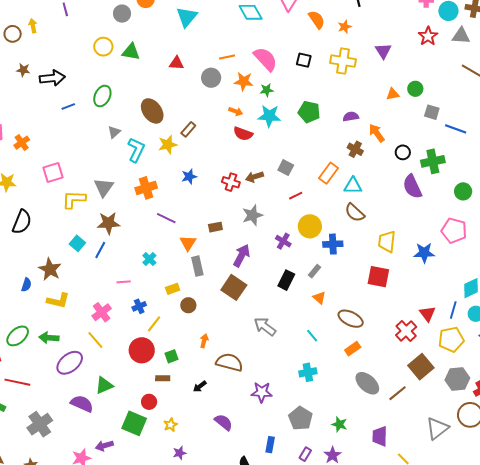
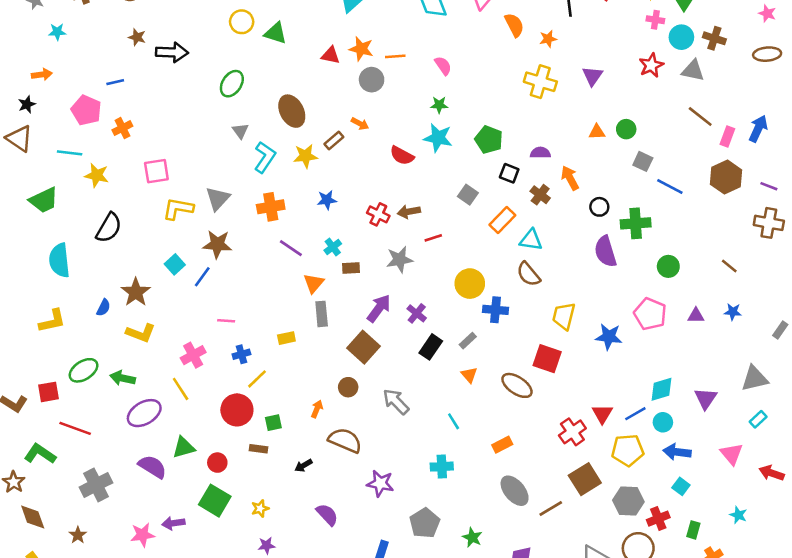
pink semicircle: (265, 59) -> (443, 66), size x0.6
black square: (304, 60) -> (509, 173), moved
orange star: (244, 81) -> (361, 49), moved
blue line: (68, 107) -> (115, 82), moved
orange arrow: (236, 111) -> (360, 124), moved
gray triangle: (114, 132) -> (240, 131), turned -32
gray square: (286, 168) -> (468, 195), moved
red line: (296, 196) -> (433, 238), moved
purple cross: (283, 241) -> (417, 313), moved
cyan cross: (149, 259) -> (333, 247), moved
brown circle: (188, 305) -> (348, 387), moved
blue line: (453, 310) -> (635, 414), turned 36
brown ellipse: (351, 319) -> (517, 385), moved
red circle: (149, 402) -> (217, 463), moved

